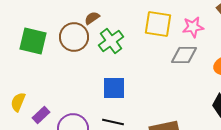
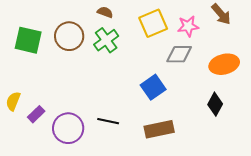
brown semicircle: (92, 18) -> (105, 12), moved, turned 56
yellow square: (158, 24) -> (153, 23), turned -32
blue square: (114, 88) -> (153, 87), moved, turned -35

